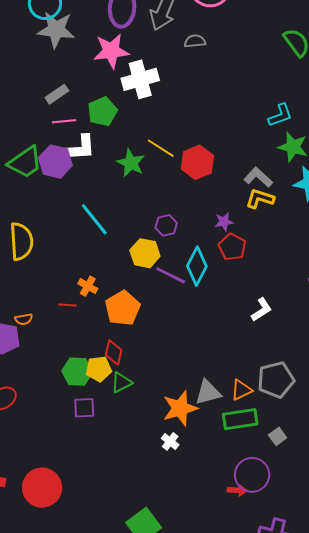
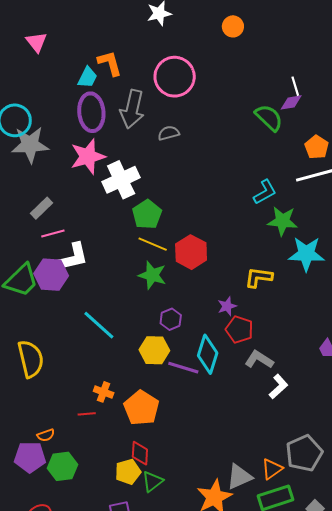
green pentagon: (102, 111) -> (147, 214), moved
green star: (131, 163) -> (152, 275), moved
gray L-shape: (258, 177) -> (259, 360), moved
green hexagon: (77, 372) -> (62, 466), moved

